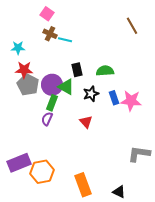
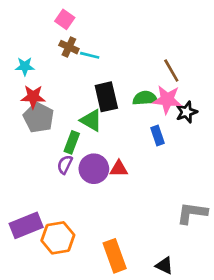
brown line: (132, 26) -> (171, 71), moved
black rectangle: (77, 70) -> (106, 97), size x1.5
purple circle: (52, 85) -> (94, 169), moved
black star: (91, 94) -> (187, 112), moved
pink star: (131, 101) -> (167, 100), moved
red triangle: (86, 122) -> (119, 169), turned -48

